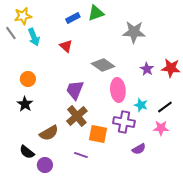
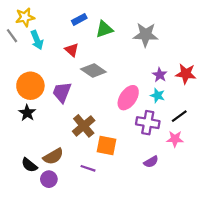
green triangle: (96, 13) -> (104, 29), moved
gray diamond: (103, 65) -> (93, 70), moved
orange circle: (28, 79) -> (30, 86), size x1.6
purple trapezoid: (75, 90) -> (62, 92), moved
pink ellipse: (118, 90) -> (128, 98), turned 40
cyan star: (141, 105) -> (158, 95), moved
purple cross: (124, 122) -> (148, 123), moved
brown semicircle: (49, 133) -> (53, 156), moved

